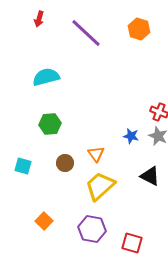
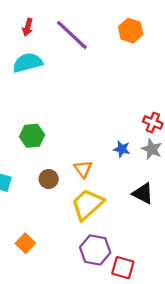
red arrow: (39, 19) -> (28, 27), moved
cyan semicircle: (46, 77) -> (28, 63), moved
purple hexagon: (92, 229) -> (95, 250), moved

